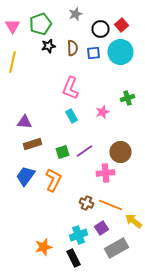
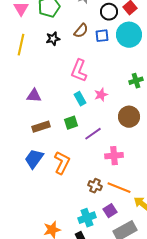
black star: (48, 46) -> (53, 39), moved
brown semicircle: (72, 48) -> (81, 31), turned 42
pink star: (102, 112) -> (101, 95), moved
purple triangle: (24, 122) -> (34, 96), moved
green square: (62, 152) -> (71, 123), moved
brown circle: (120, 152) -> (129, 117), moved

